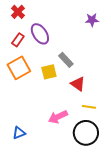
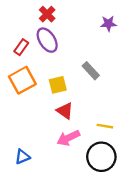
red cross: (18, 12) -> (47, 14), moved
gray rectangle: (66, 60) -> (91, 71), moved
red triangle: (78, 84) -> (65, 111), moved

